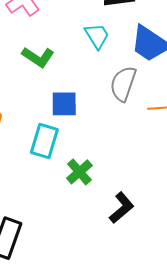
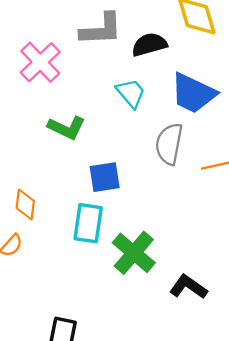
green cross: (79, 172) -> (134, 253), size x1.4
black L-shape: (122, 208) -> (188, 287), turned -96

